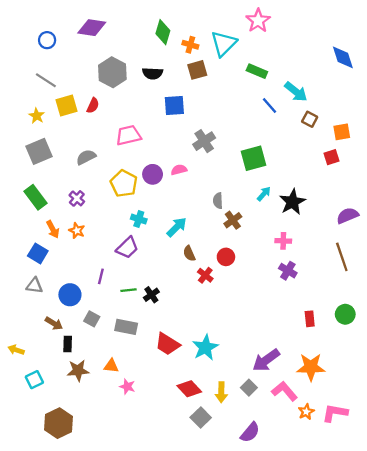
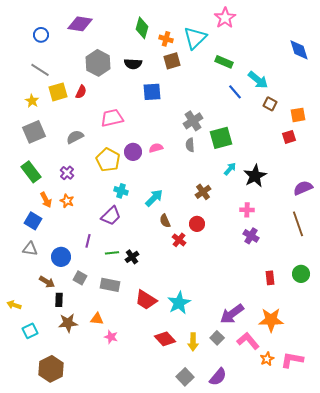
gray cross: (204, 141) -> (193, 121), moved
gray semicircle: (218, 201) -> (190, 145), moved
gray square: (201, 417) -> (185, 377), moved

